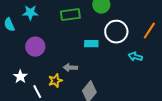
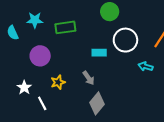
green rectangle: (70, 15) -> (65, 27), moved
gray arrow: (70, 68) -> (89, 78), moved, turned -128
yellow star: (55, 81) -> (58, 82), moved

